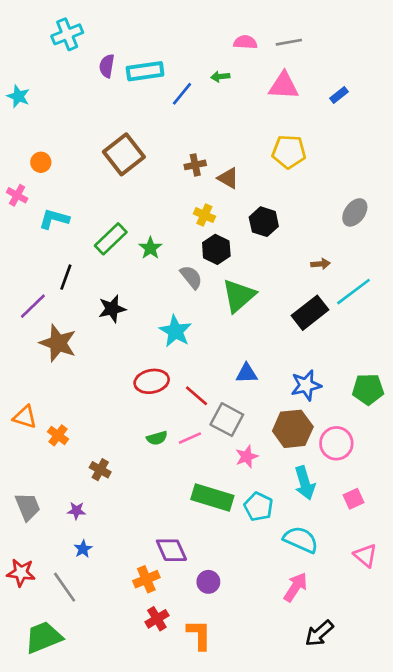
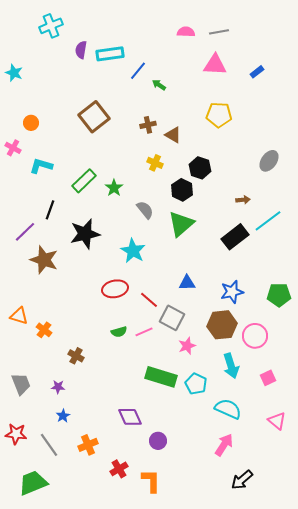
green arrow: (220, 77) -> (159, 85), moved, turned 40
black hexagon: (216, 249) -> (182, 190), moved
black star: (112, 309) -> (85, 234), size x1.4
orange cross: (146, 579) -> (88, 445), moved

